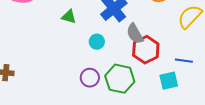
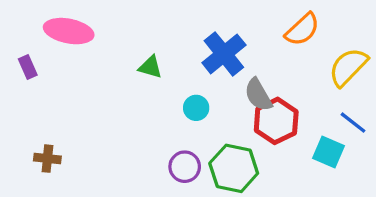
blue line: (184, 61) -> (353, 123), moved, turned 30
cyan square: (169, 81) -> (329, 152), moved, turned 36

